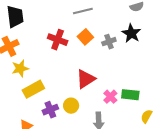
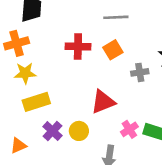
red cross: (58, 40) -> (78, 47), turned -30
gray cross: (109, 42) -> (140, 72), moved
purple cross: (50, 110) -> (52, 131), turned -35

